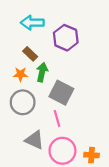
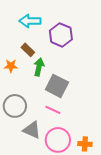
orange star: (20, 74) -> (11, 66), moved
gray circle: (23, 102) -> (15, 106), moved
pink line: (57, 118) -> (53, 110), turned -49

